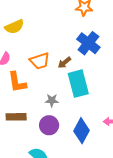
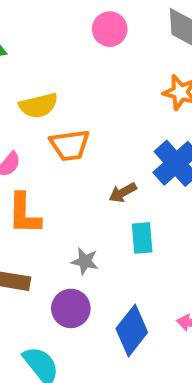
orange trapezoid: (40, 61) -> (70, 145), moved
cyan rectangle: (78, 84) -> (142, 238), size x0.6

